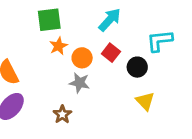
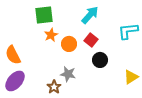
black circle: (137, 67) -> (100, 60), moved
gray star: (79, 83) -> (68, 74), moved
yellow triangle: (145, 101) -> (131, 77), moved, turned 42

